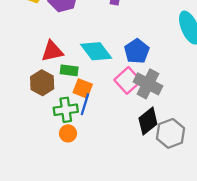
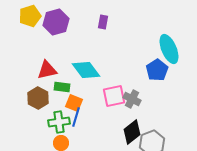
blue pentagon: (137, 51) -> (157, 70), moved
pink square: (128, 80) -> (114, 96), turned 30
gray cross: (148, 84) -> (132, 99), size x0.7

